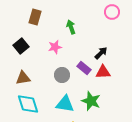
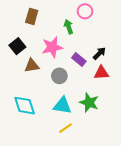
pink circle: (112, 12) -> (85, 11), moved
pink star: (55, 47) -> (52, 47), size x1.5
purple rectangle: (84, 68) -> (79, 59), moved
brown triangle: (23, 78) -> (32, 66), moved

